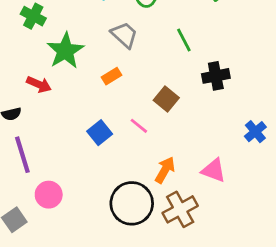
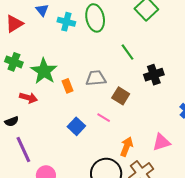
green cross: (33, 16) -> (14, 62), moved
gray trapezoid: (124, 35) -> (96, 78), moved, turned -40
orange rectangle: (112, 76) -> (67, 86), moved, turned -72
pink triangle: (214, 170) -> (161, 142), turned -30

